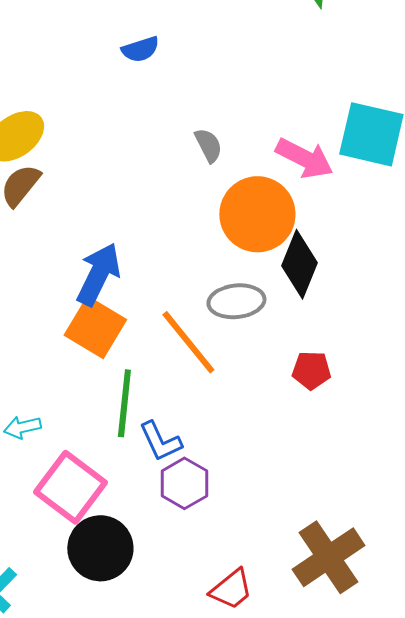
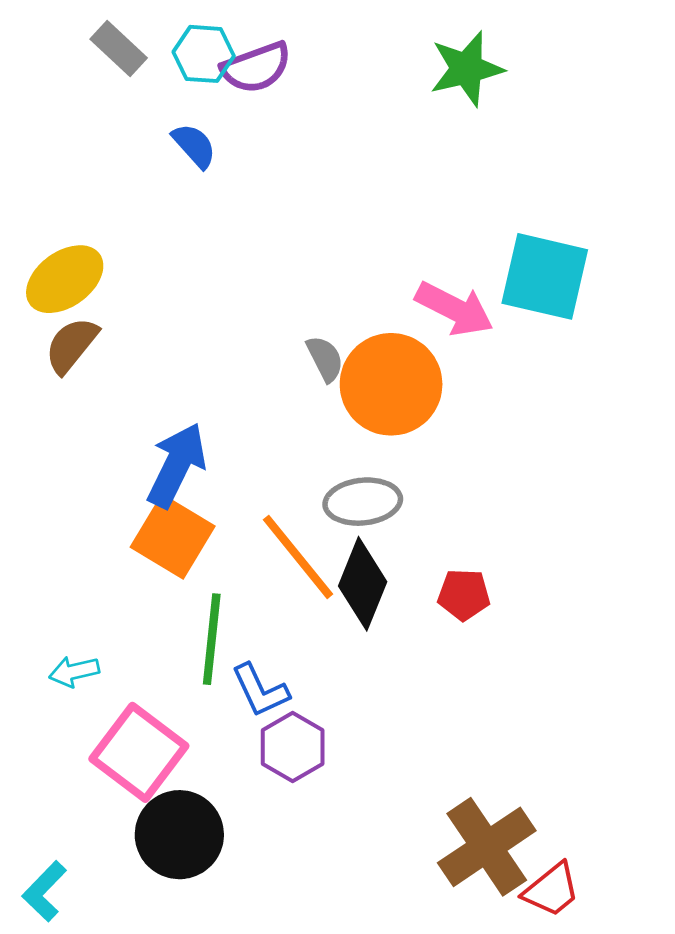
blue semicircle: (140, 49) -> (194, 146), moved, turned -114
gray semicircle: (208, 145) -> (325, 359), moved
black diamond: (299, 264) -> (363, 584), moved
red trapezoid: (231, 589) -> (551, 890), moved

